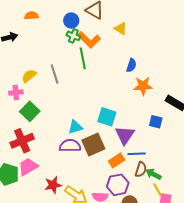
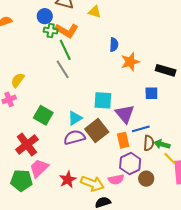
gray line: (55, 74) -> (63, 69), moved
green square: (30, 111) -> (43, 115), moved
orange rectangle: (117, 160) -> (123, 140), turned -56

